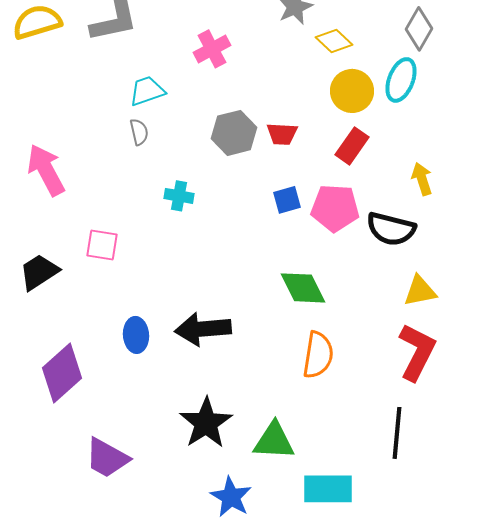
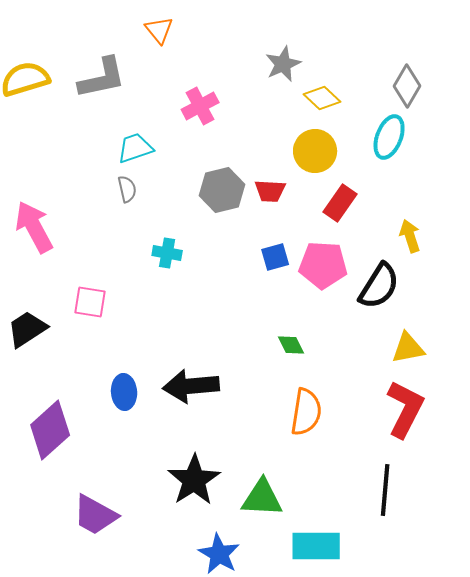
yellow circle: (352, 91) -> (315, 151), moved
black semicircle: (391, 229) -> (379, 286), turned -72
green diamond: (303, 288) -> (291, 345), size x0.6

